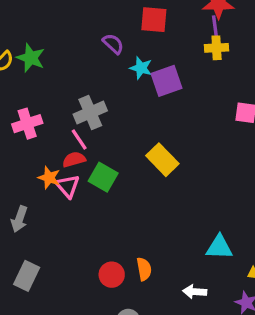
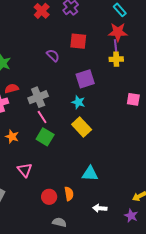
cyan star: (141, 68) -> (78, 102), moved
pink line: (79, 139) -> (42, 117), moved
red semicircle: (74, 160) -> (12, 89), moved
pink triangle: (68, 186) -> (25, 170), moved
cyan triangle: (219, 247) -> (90, 174), moved

